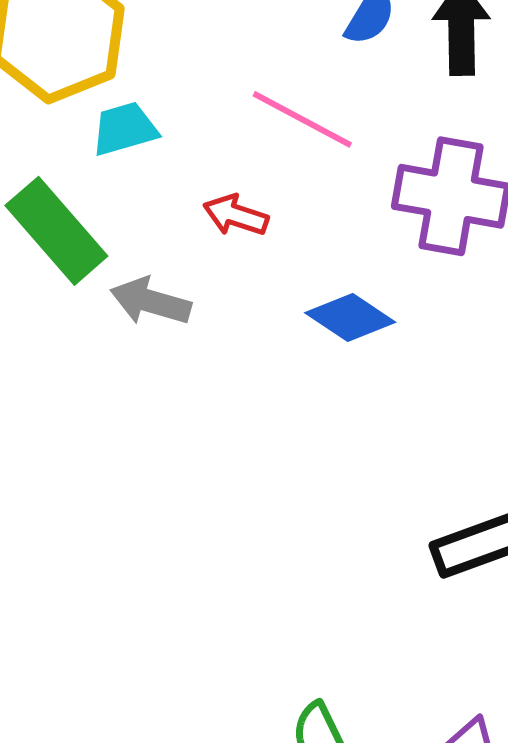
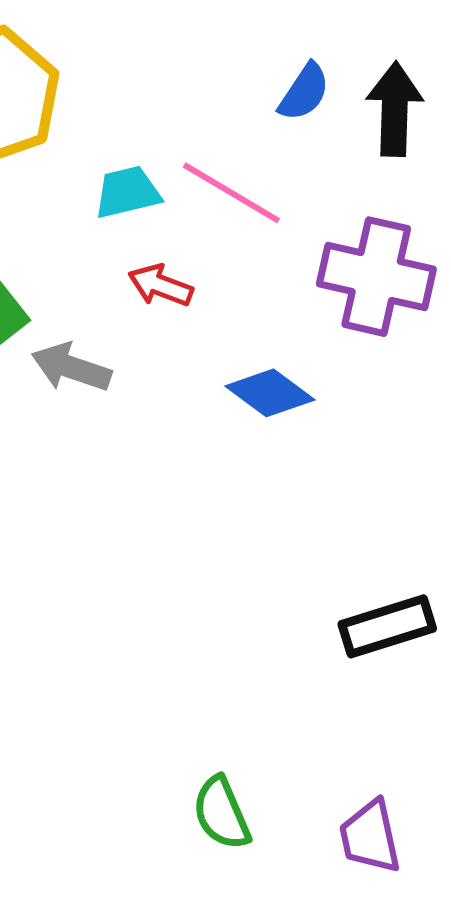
cyan trapezoid: (124, 129) -> (127, 192), moved

